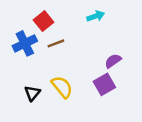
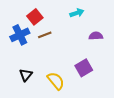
purple semicircle: (113, 61) -> (96, 36), moved, turned 32
yellow semicircle: (62, 87) -> (56, 81), moved

